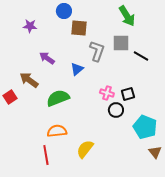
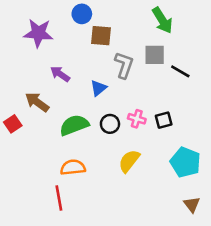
purple star: (30, 26) -> (38, 33), size x1.6
black circle: (116, 110) -> (110, 124), moved
yellow semicircle: (85, 149) -> (129, 161), moved
brown triangle: (155, 152) -> (192, 204), moved

